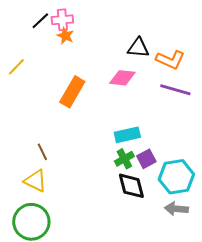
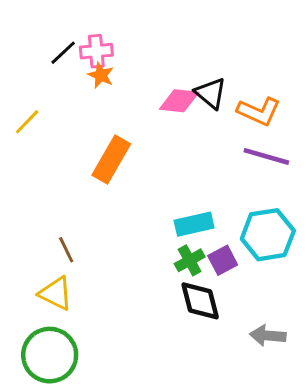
black triangle: (138, 48) -> (211, 93), turned 35
pink diamond: (122, 78) -> (179, 101), moved
cyan hexagon: (176, 177) -> (268, 235), moved

